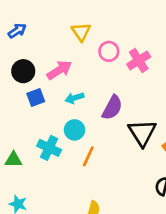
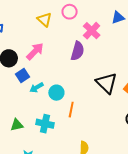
pink circle: (109, 51) -> (70, 12), moved
cyan arrow: (74, 98) -> (36, 88), moved
purple semicircle: (112, 108) -> (77, 51), moved
cyan cross: (49, 148) -> (45, 124), moved

